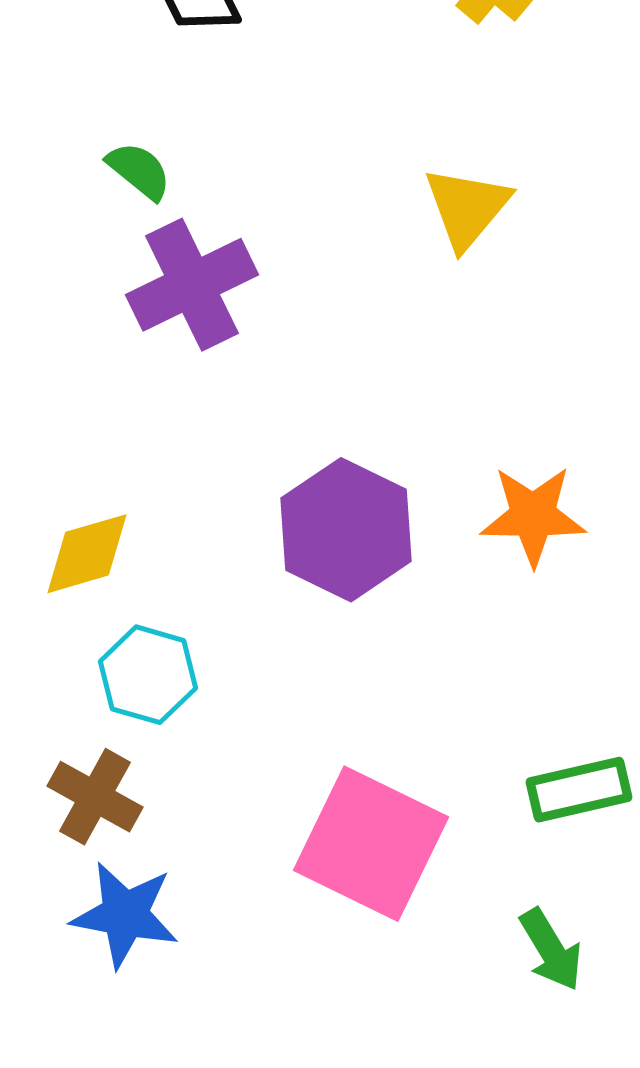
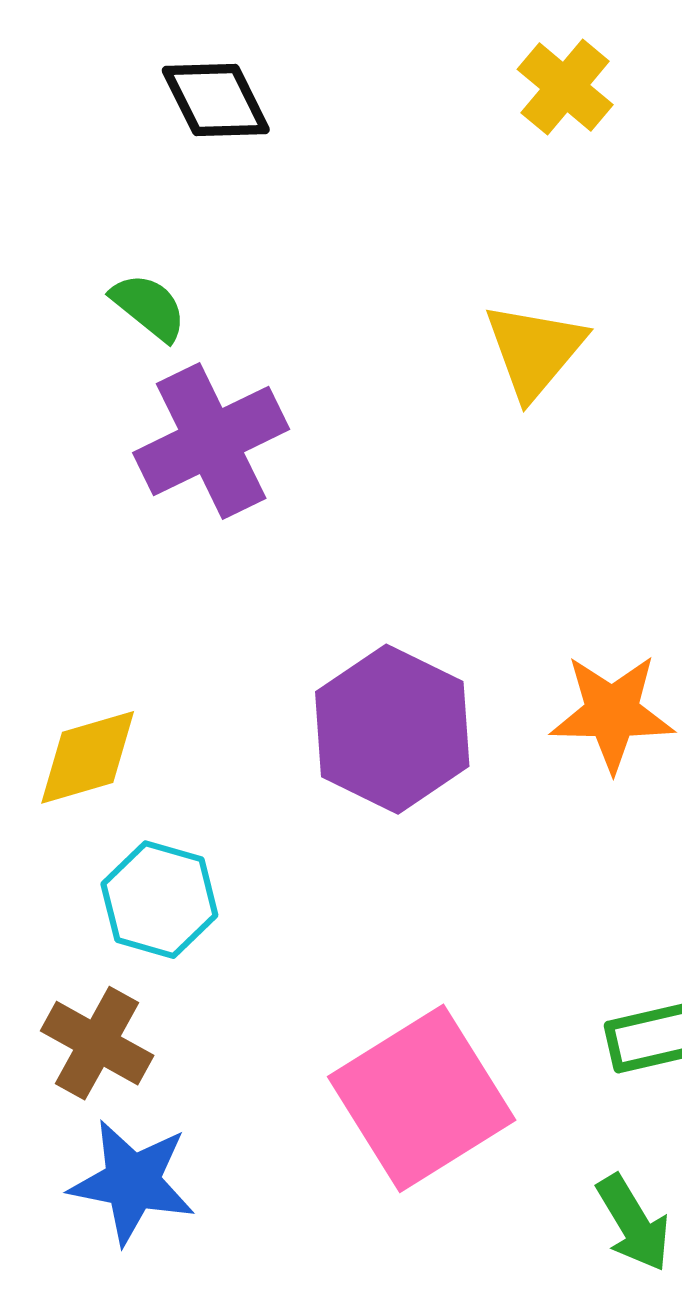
pink square: (371, 844) -> (422, 1098), turned 32

